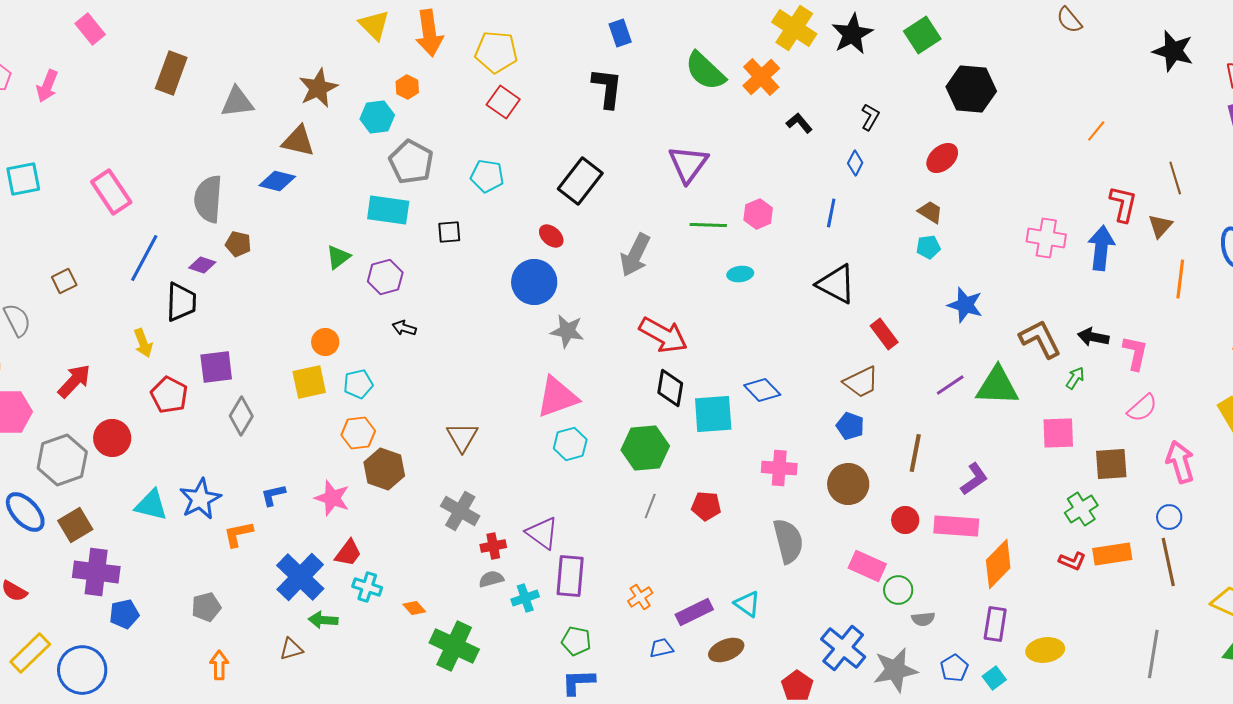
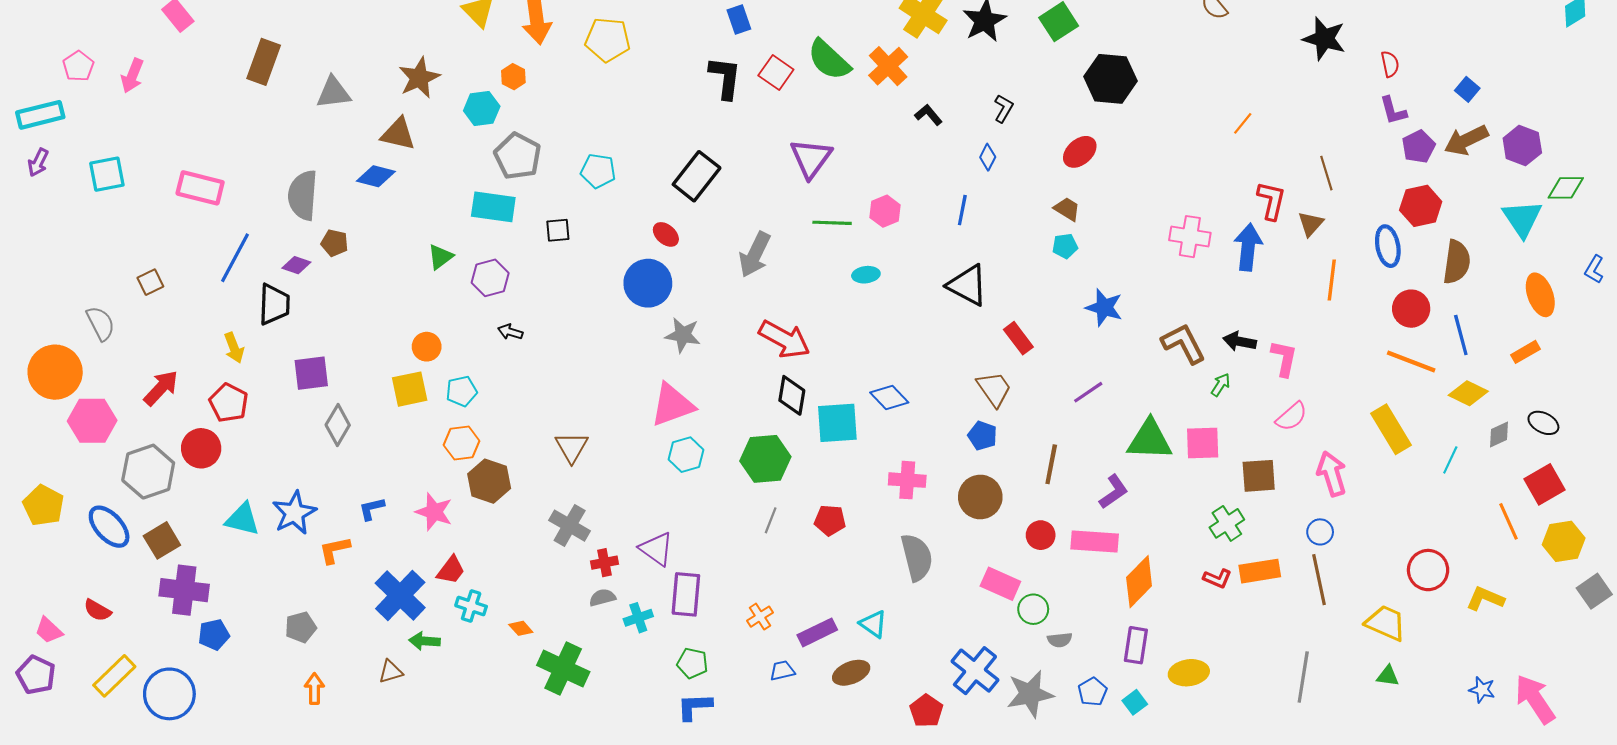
red square: (503, 102) -> (776, 72), moved
pink rectangle: (111, 192) -> (200, 188), turned -42
brown trapezoid: (861, 382) -> (994, 389), turned -99
green triangle: (997, 386) -> (1150, 440), moved
red pentagon: (169, 395) -> (229, 403), moved

